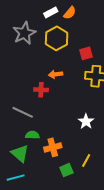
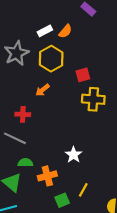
orange arrow: (56, 74) -> (42, 90), moved, turned -32
red cross: (41, 90) -> (23, 114), moved
white star: (86, 121) -> (74, 155), moved

